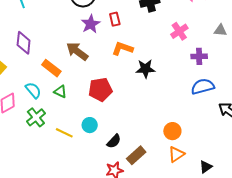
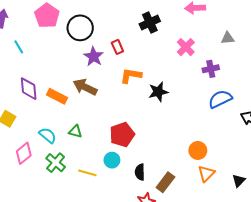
orange rectangle: (51, 68) -> (57, 96), moved
red pentagon: (100, 90) -> (122, 135), moved
black semicircle: (114, 141) -> (140, 172), turned 147

